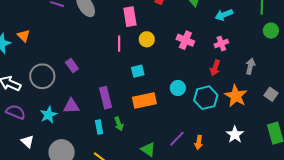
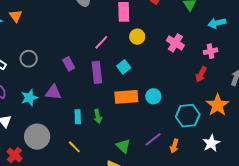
pink line: (119, 44) -> (101, 42), moved, turned 35
purple rectangle: (72, 65) -> (69, 64), moved
cyan square: (138, 71) -> (124, 67), turned -32
gray circle: (42, 76) -> (29, 59), size x0.7
cyan circle: (178, 88) -> (153, 96), moved
purple rectangle: (105, 98) -> (97, 72), moved
cyan hexagon: (206, 98) -> (188, 116), moved

